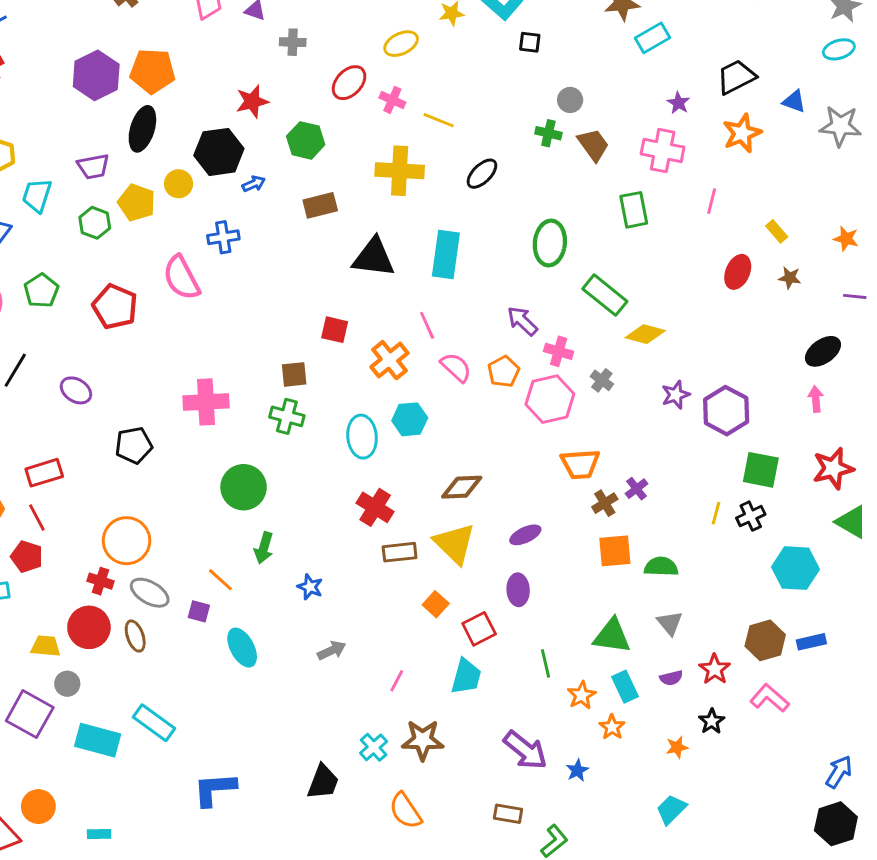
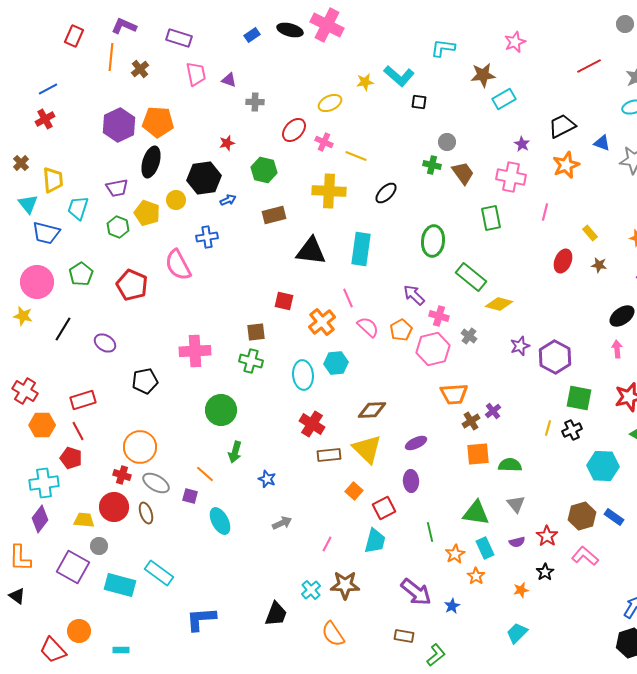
red star: (252, 101) -> (227, 143), size x0.7
blue rectangle: (811, 642) -> (614, 517), turned 48

